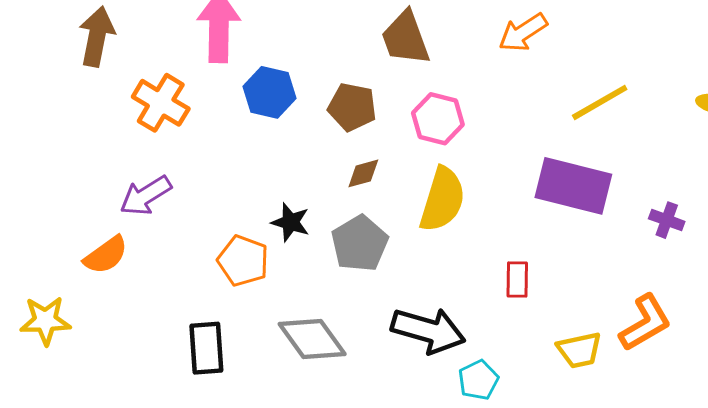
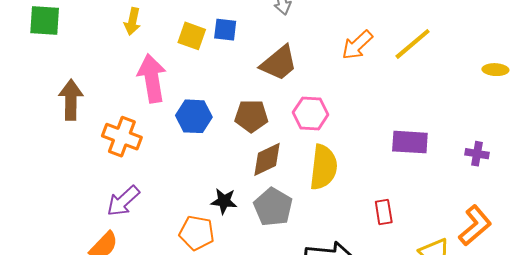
brown trapezoid: (406, 38) -> (279, 63), turned -99
yellow line: (600, 102) -> (413, 44), moved
brown diamond: (363, 173) -> (267, 159), size x1.5
purple rectangle: (573, 186) -> (410, 142), size x0.7

